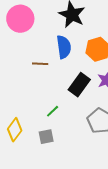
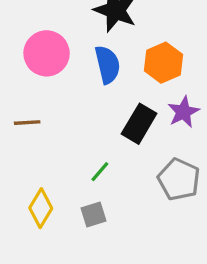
pink circle: (20, 19) -> (47, 53), moved
brown line: (40, 64) -> (27, 123), moved

